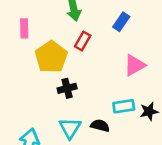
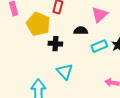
black cross: (67, 88) -> (55, 44), turned 32
black semicircle: (100, 126) -> (81, 31), moved

